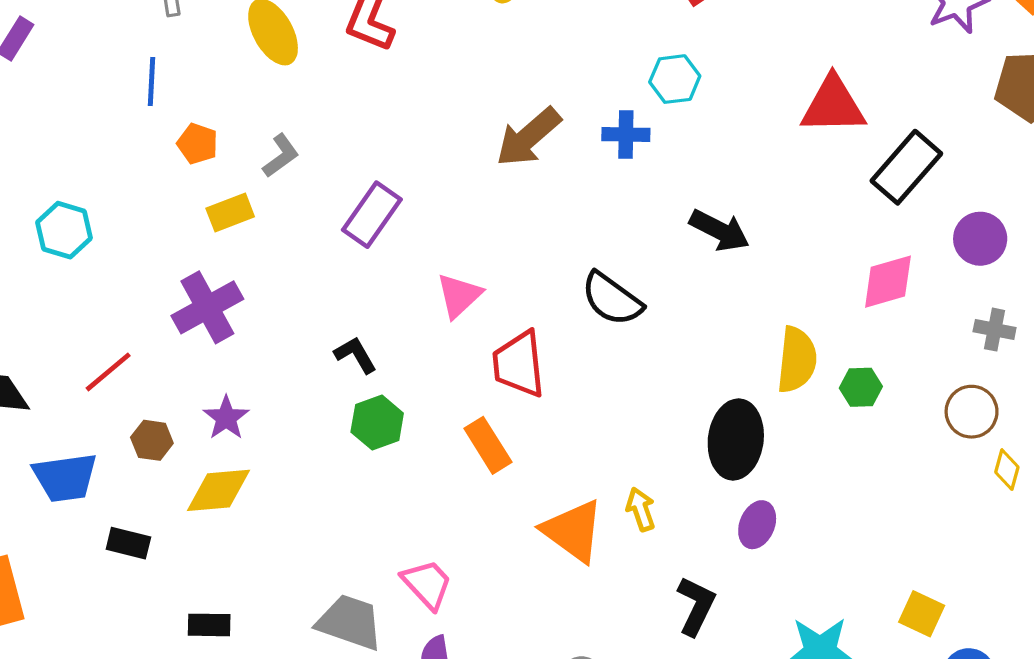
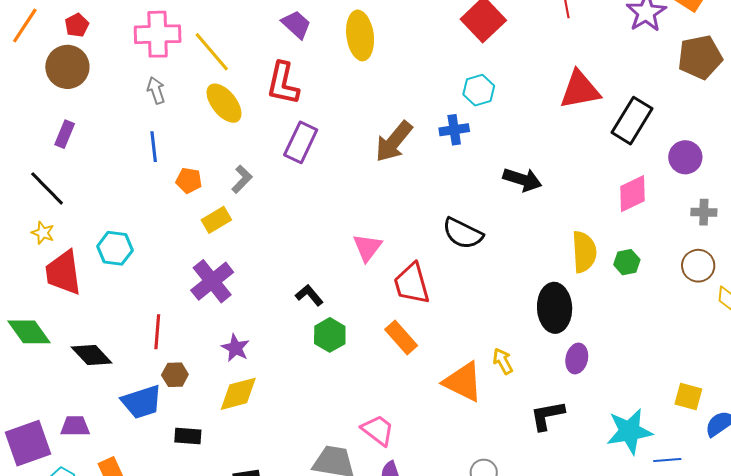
purple rectangle: (372, 215) -> (301, 142), moved
red line: (108, 372) -> (157, 332), turned -36
brown hexagon: (152, 440) -> (175, 375), moved
black L-shape: (696, 606) -> (547, 415), turned -117

